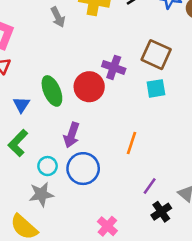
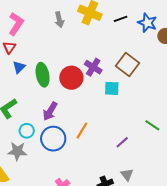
cyan square: (156, 88) -> (112, 88), moved
blue triangle: (21, 105) -> (19, 67), moved
orange line: (131, 143) -> (82, 131), moved
purple line: (150, 186) -> (122, 142), moved

